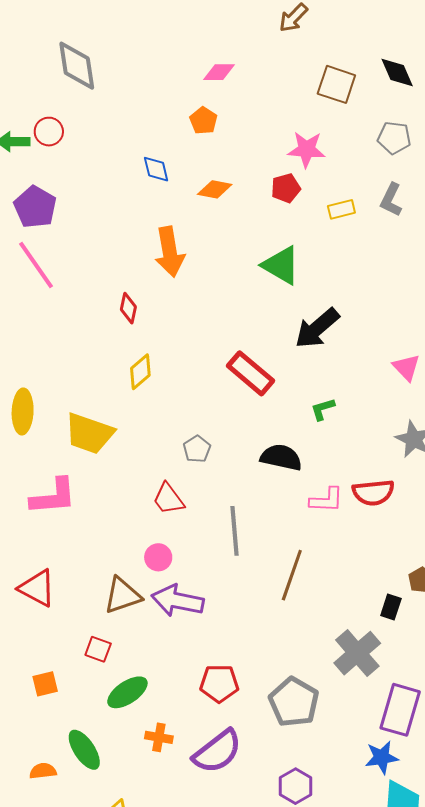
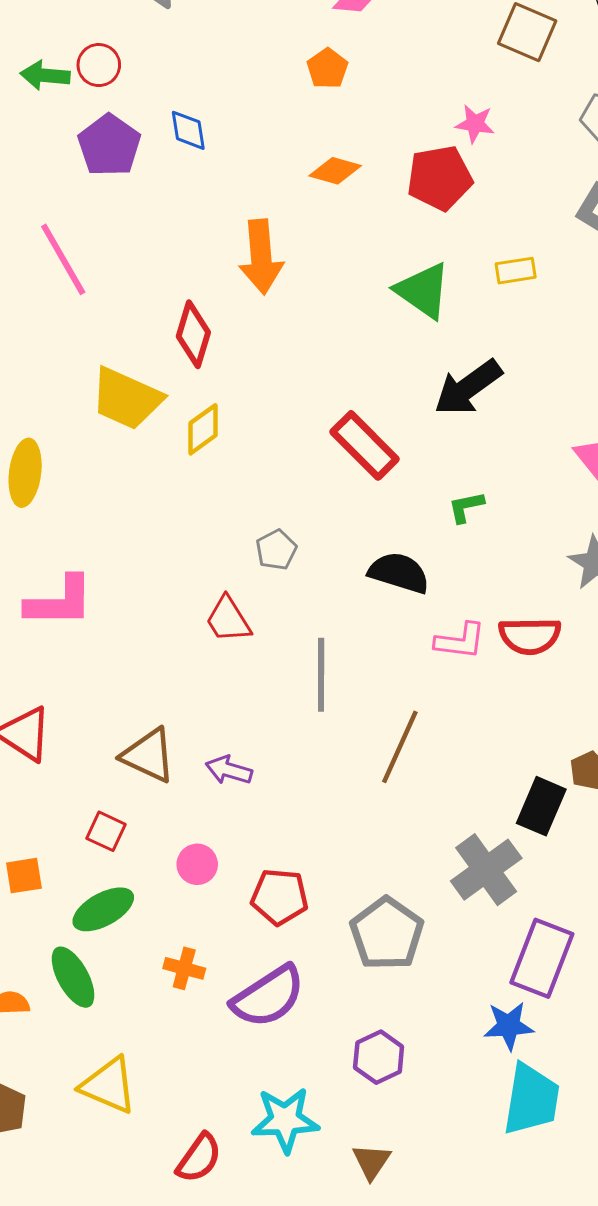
pink star: (306, 149) -> (475, 124), size x0.7
blue diamond: (156, 169) -> (188, 130), moved
red pentagon: (286, 188) -> (440, 178), size x1.5
purple pentagon: (35, 207) -> (109, 145), moved
yellow rectangle: (341, 209) -> (516, 271), moved
red diamond: (128, 308) -> (193, 334), size x1.4
yellow trapezoid: (89, 433) -> (127, 399), moved
pink circle: (158, 557) -> (197, 864), moved
brown triangle: (122, 595) -> (148, 755), turned 39
purple arrow: (178, 601) -> (229, 770), size x0.6
black rectangle: (391, 607) -> (541, 806), size x1.5
green ellipse: (127, 692) -> (103, 909), moved

